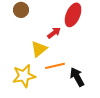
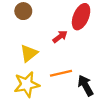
yellow triangle: (39, 49) -> (29, 53), moved

